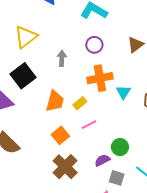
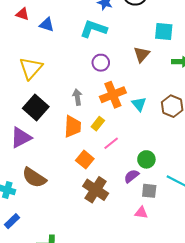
gray arrow: (62, 58) -> (77, 97), moved

